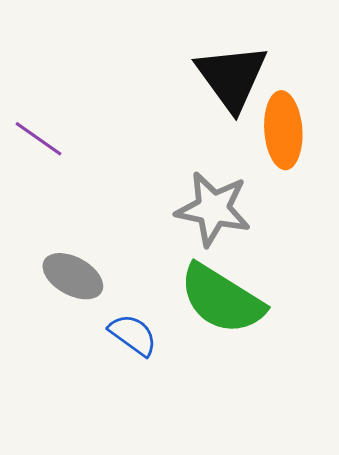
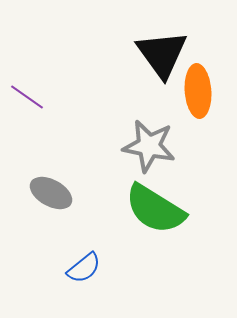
blue semicircle: (133, 335) -> (84, 268), moved, turned 105

